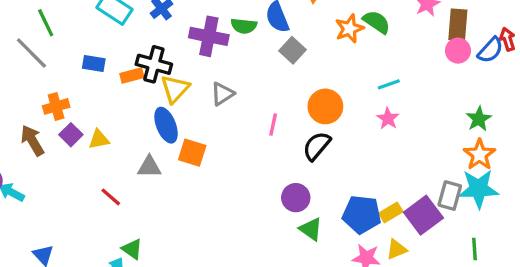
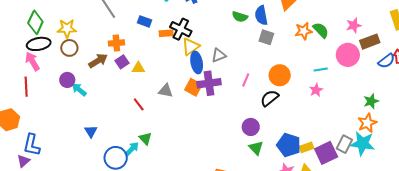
brown rectangle: (458, 25) -> (370, 42), turned 54
purple cross: (209, 36) -> (209, 83), moved, turned -30
gray square: (292, 50) -> (266, 37), turned -35
pink circle: (458, 51) -> (348, 55), moved, size x1.5
blue ellipse: (166, 125) -> (197, 62), moved
brown arrow: (32, 141) -> (98, 61), turned 78

